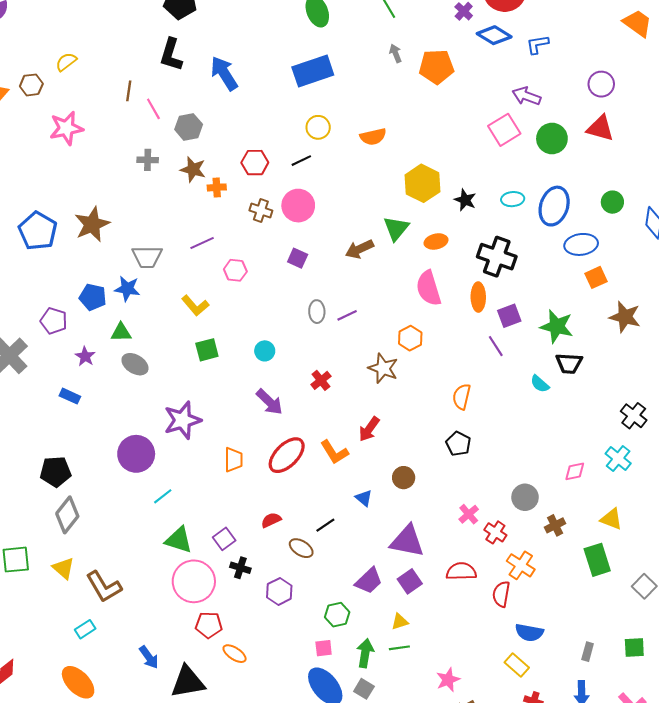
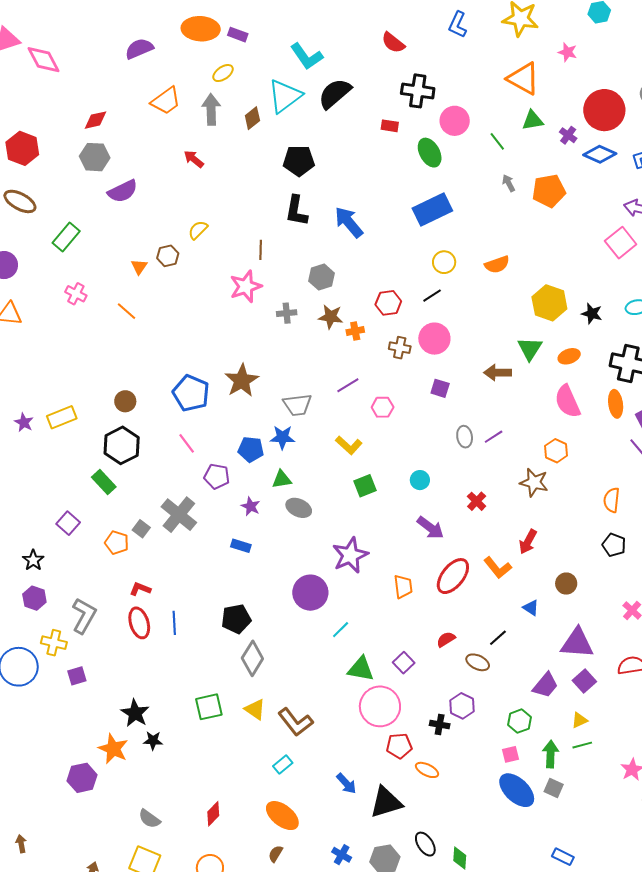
pink line: (153, 109) -> (187, 443), moved
pink star: (66, 128) -> (246, 286), moved
brown arrow: (359, 249) -> (498, 373), turned 32
black cross: (240, 568) -> (440, 725), moved

